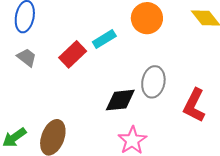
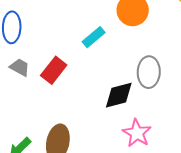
red rectangle: (73, 54) -> (54, 70), moved

